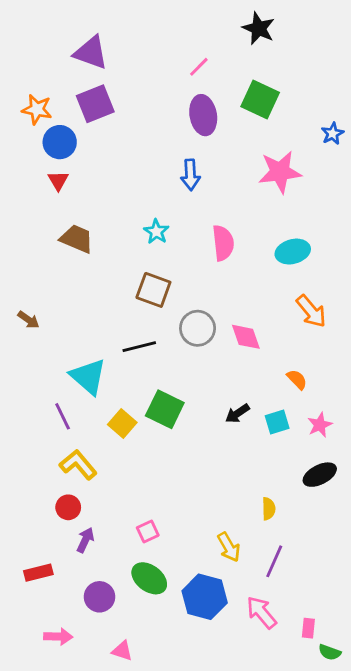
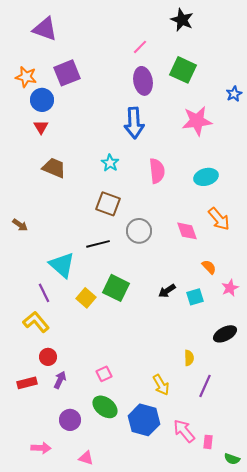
purple triangle: (91, 53) -> (45, 29), moved
blue arrow: (190, 175) -> (134, 123), size x1.4
pink diamond: (246, 337) -> (187, 231), moved
pink star: (320, 425) -> (230, 288), moved
yellow L-shape: (78, 465) -> (36, 322), moved
purple line: (274, 561) -> (205, 386), moved
red rectangle: (38, 573) -> (27, 383), moved
pink rectangle: (308, 628) -> (208, 442), moved

